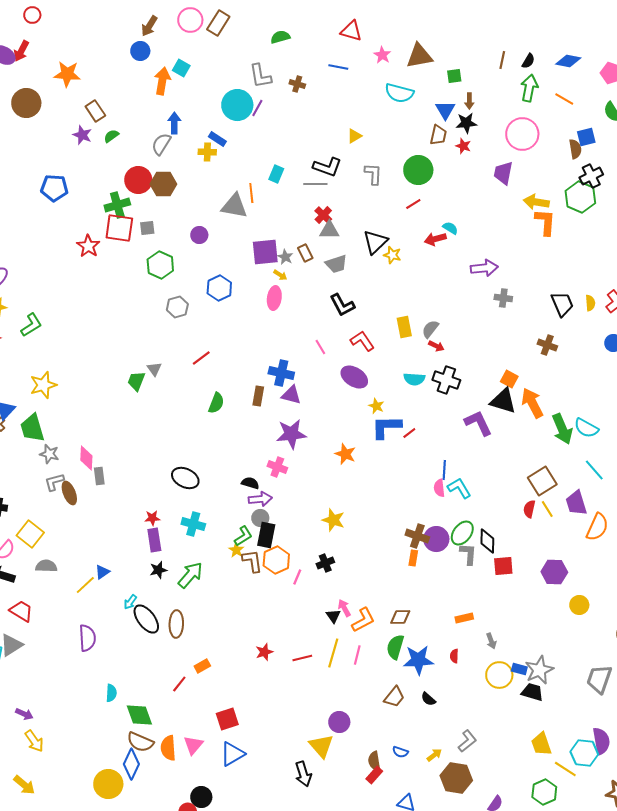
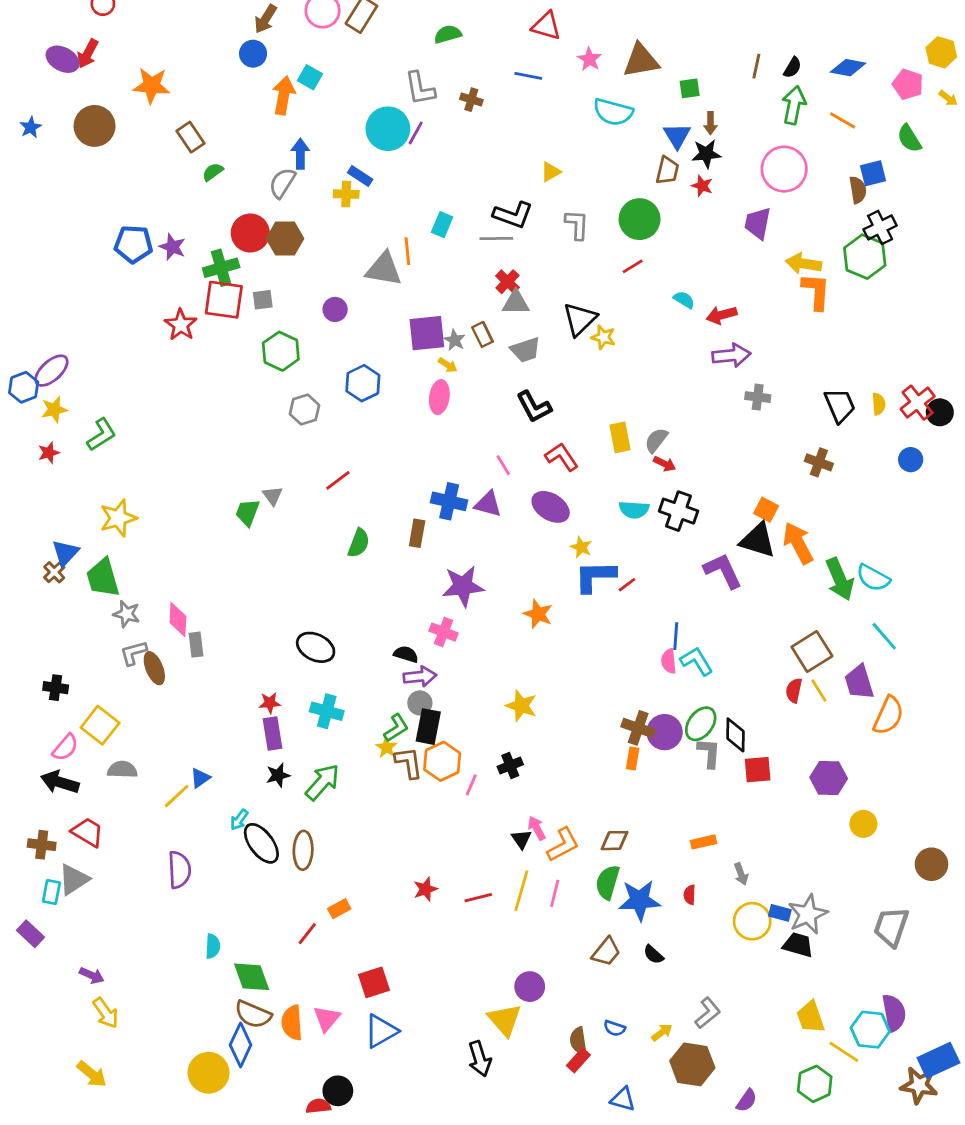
purple star: (82, 135) -> (172, 247), moved
red arrow: (435, 239) -> (722, 315), moved
purple triangle: (291, 395) -> (488, 504), moved

